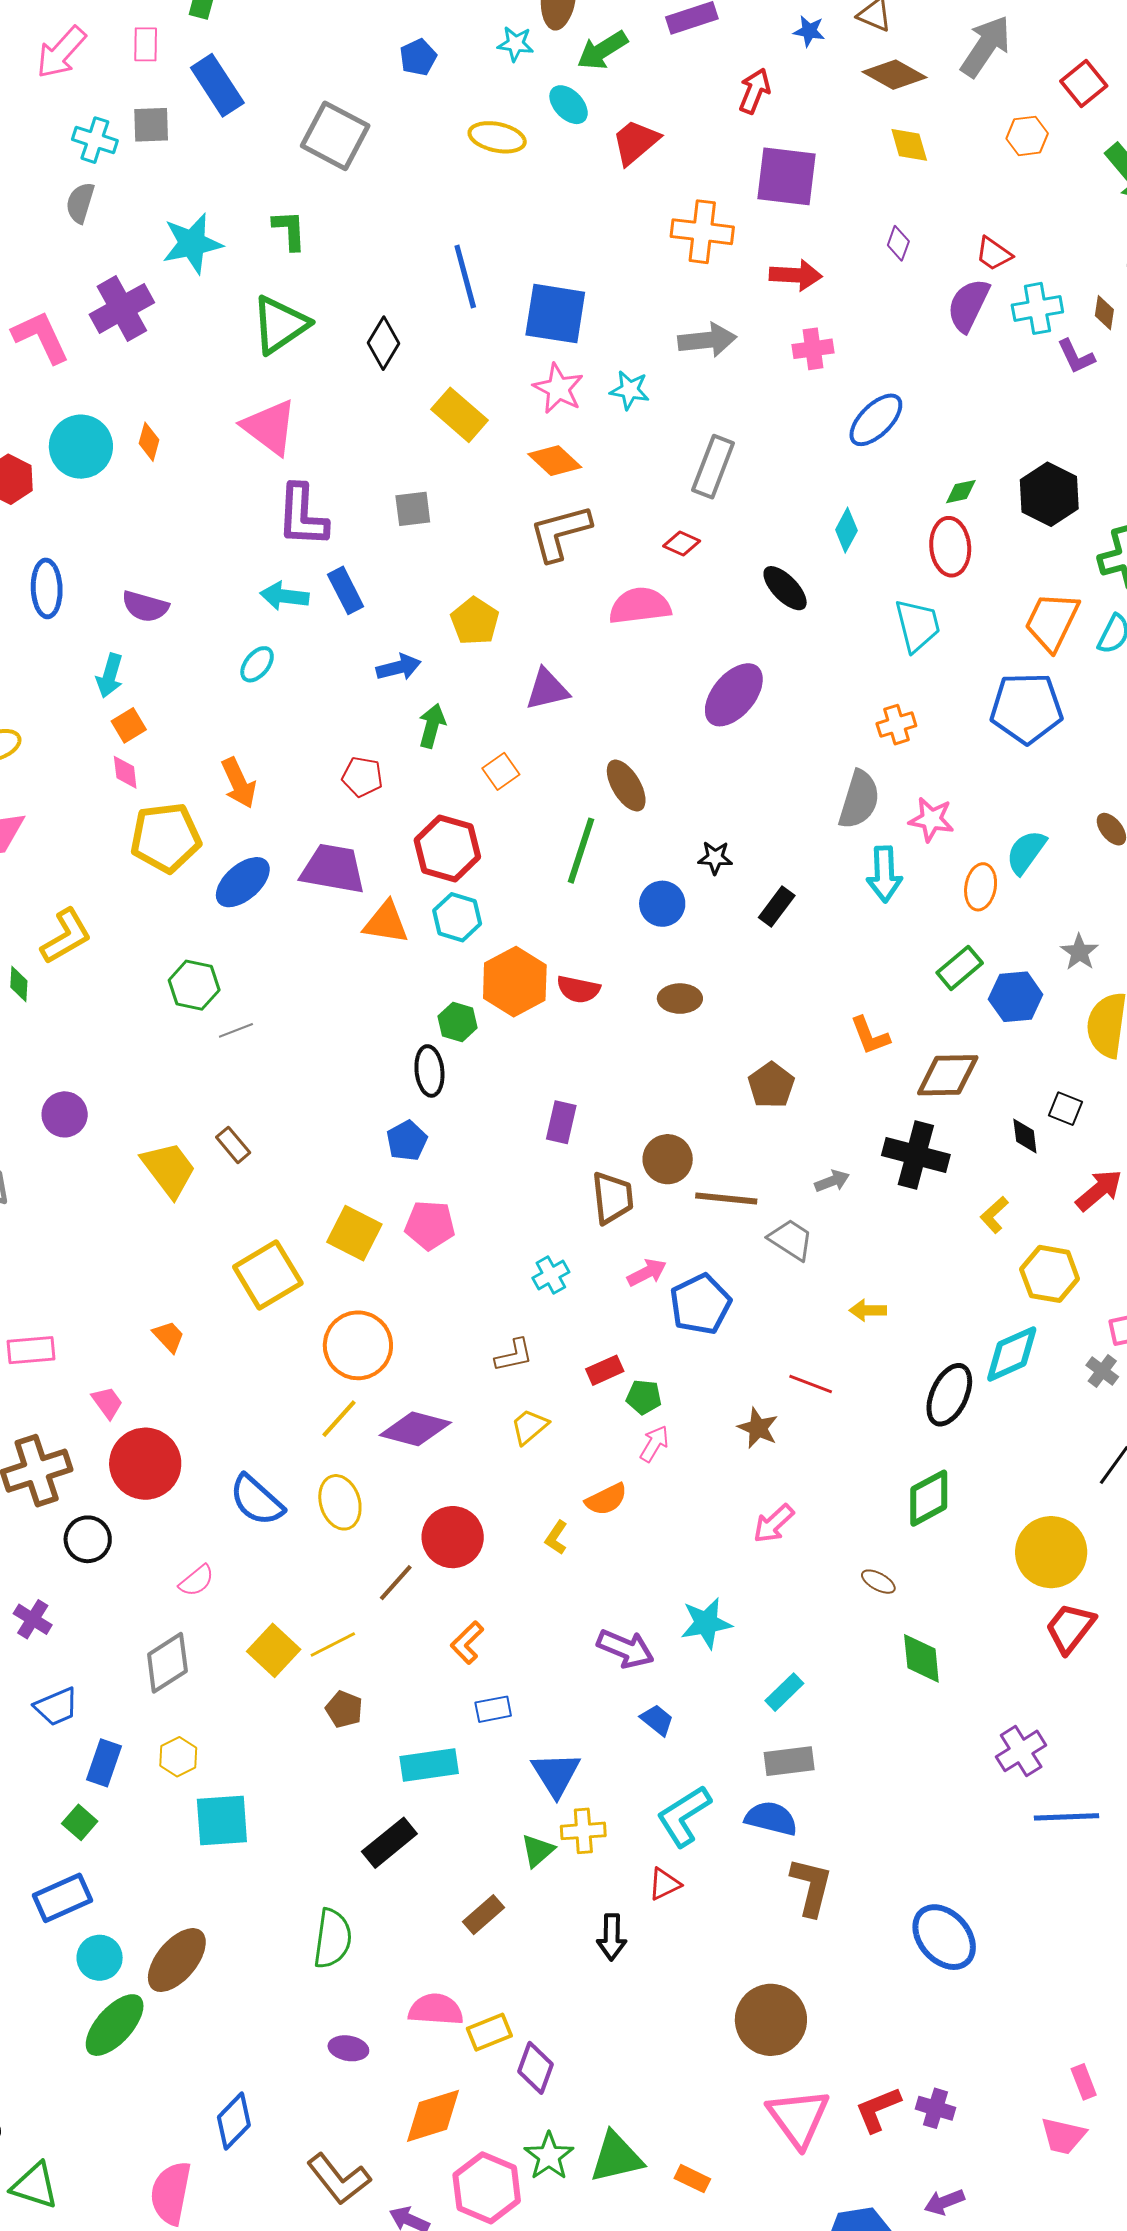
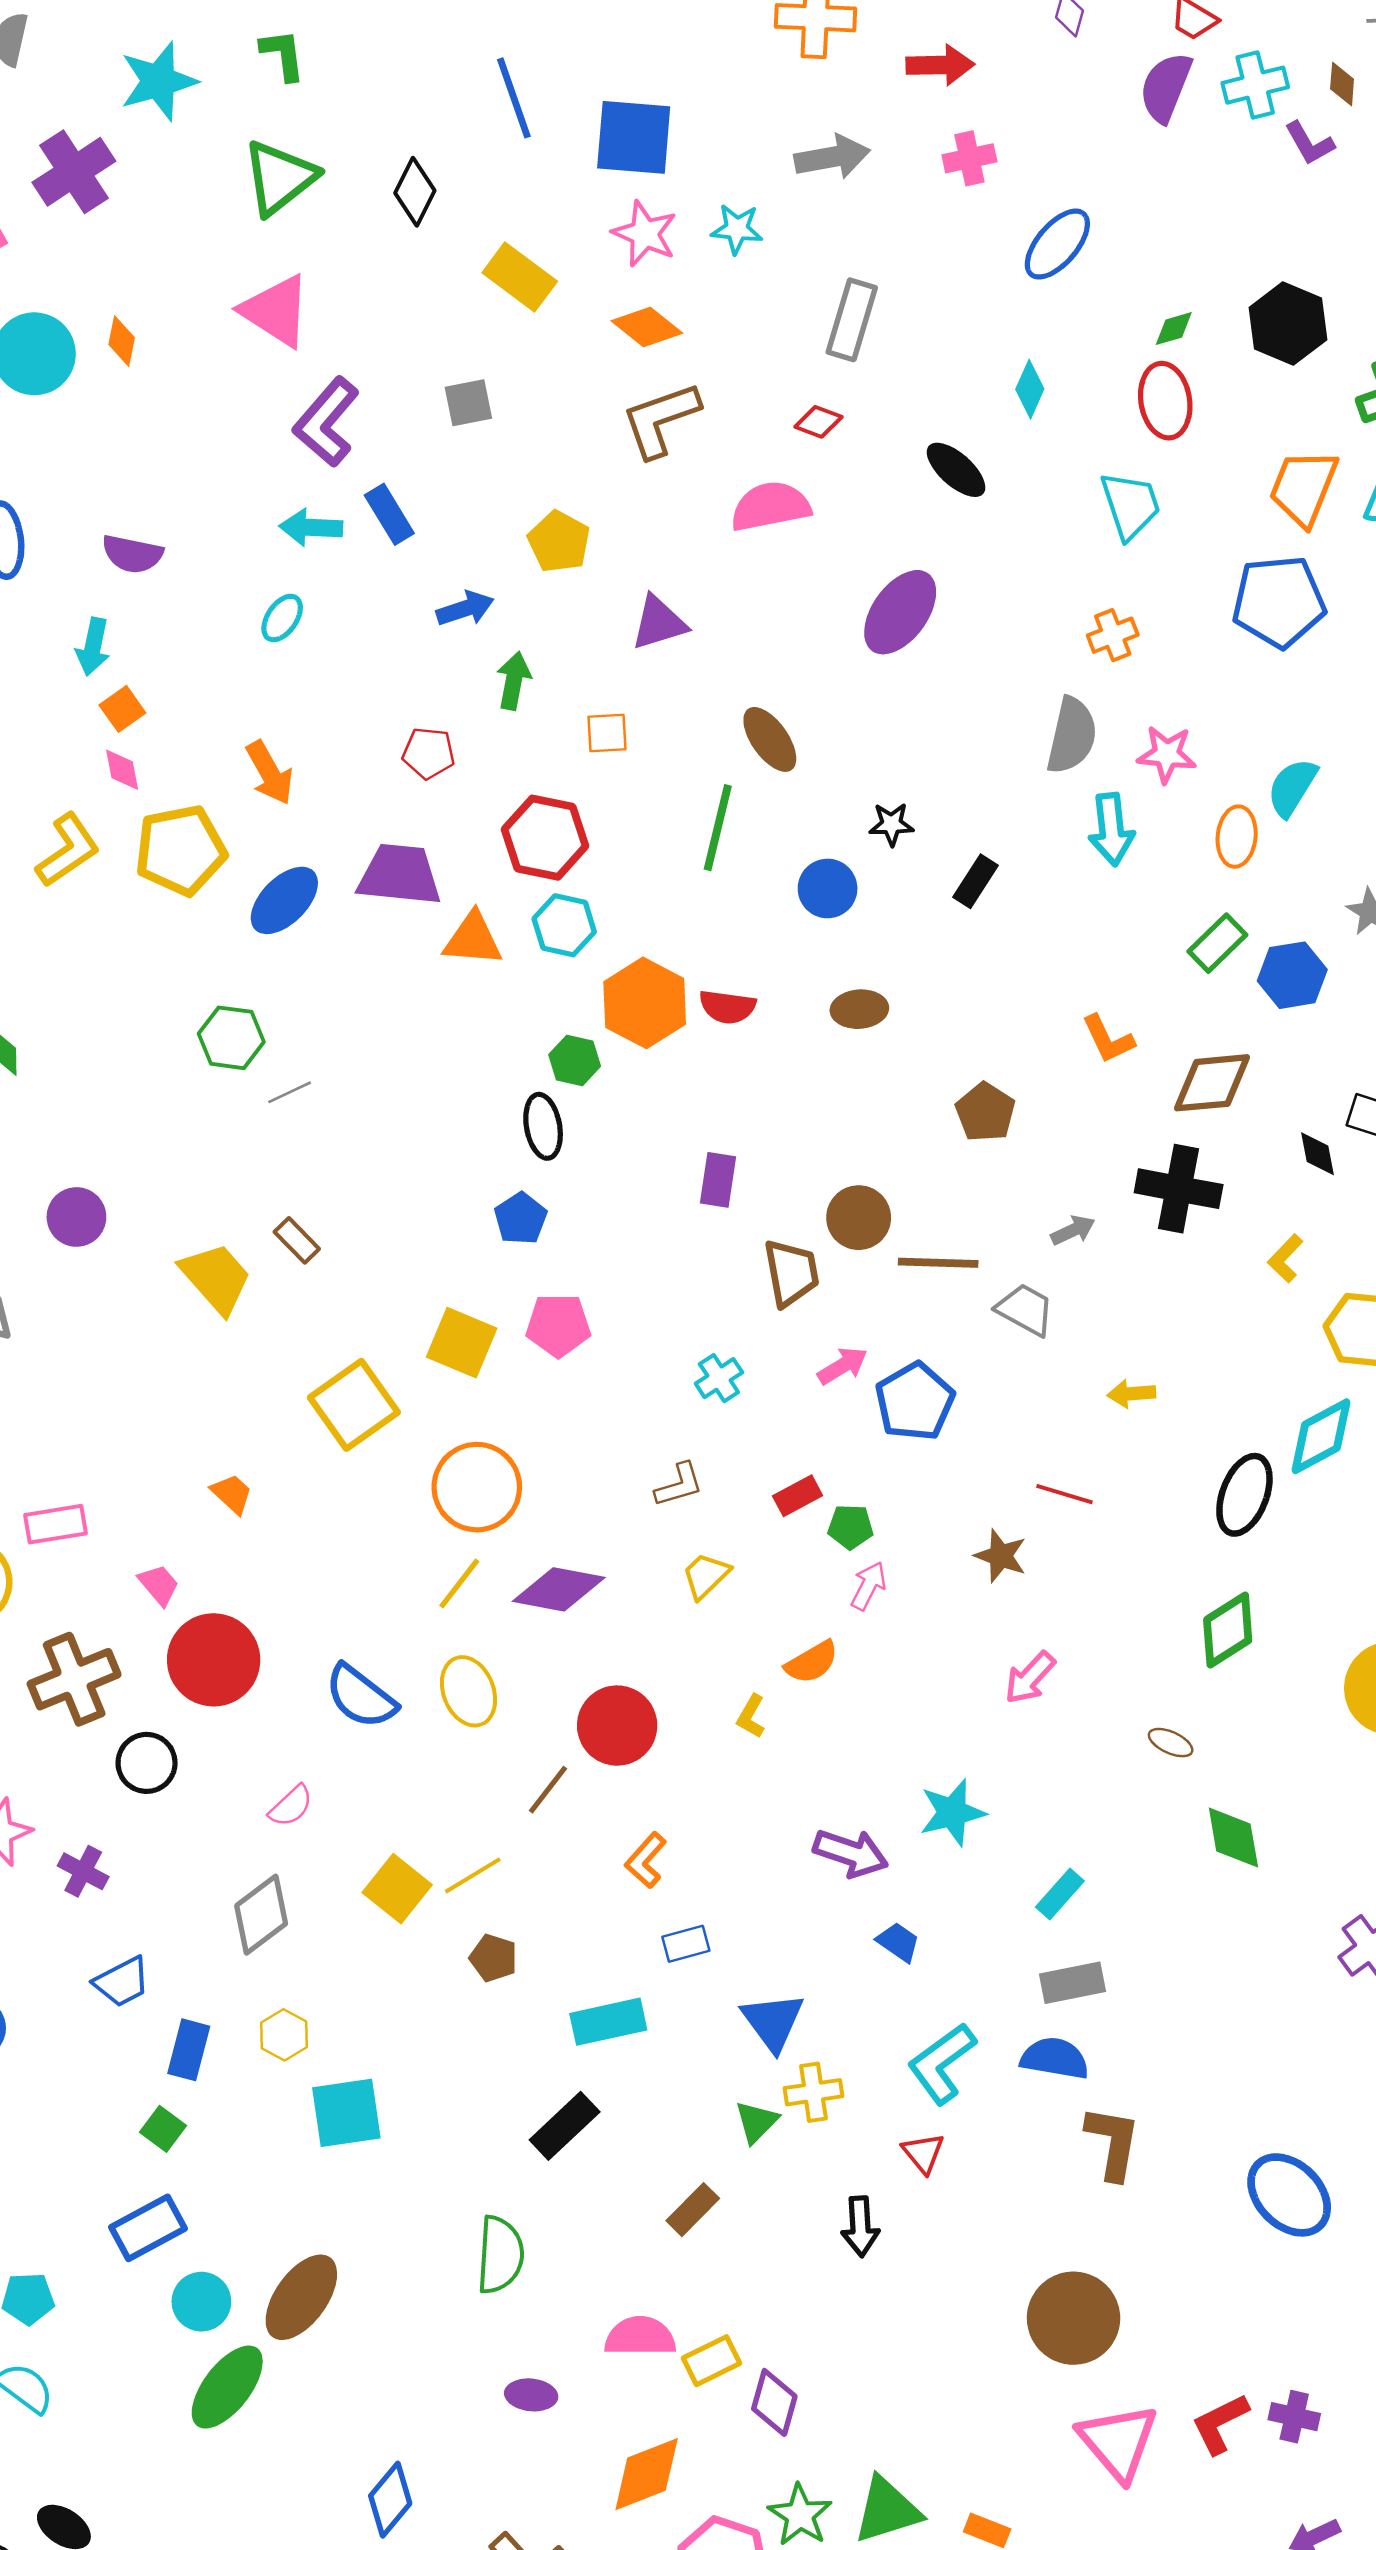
purple L-shape: (302, 516) -> (326, 422), turned 42
orange square: (501, 771) -> (607, 733), turned 36
yellow L-shape: (66, 936) -> (68, 850), moved
red triangle: (664, 1884) -> (923, 2153), turned -39

